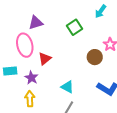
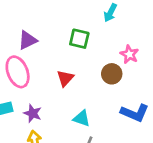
green square: (74, 27) -> (79, 39), turned -35
red triangle: (45, 59) -> (65, 78), moved

